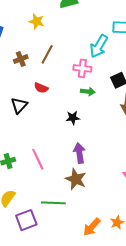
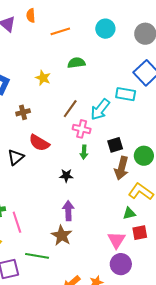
brown line: (47, 54) -> (70, 109), moved
red semicircle: (41, 88) -> (39, 143), size x1.5
green arrow: (88, 92) -> (84, 152), turned 80
pink line: (38, 159) -> (17, 222), moved

